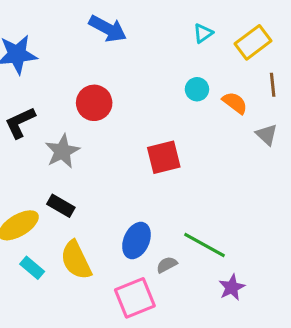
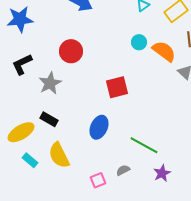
orange semicircle: (235, 103) -> (164, 51), size x1.4
blue ellipse: (136, 240) -> (99, 127), moved
gray semicircle: (167, 265) -> (123, 170), moved
pink square: (135, 298) -> (98, 180), size x0.6

